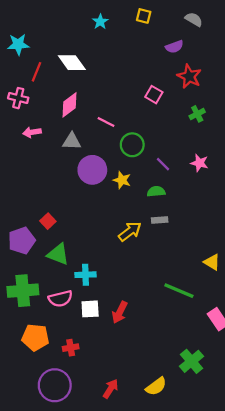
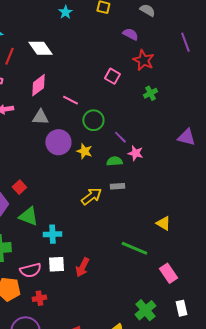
purple semicircle: (174, 47) -> (130, 34), turned -133
pink star: (199, 163) -> (135, 153), moved
pink semicircle: (60, 299) -> (30, 270), moved

